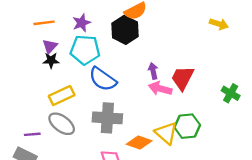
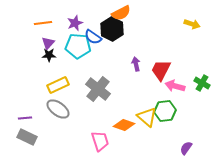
blue semicircle: (103, 79) -> (93, 37), moved, size x0.7
pink arrow: (160, 89) -> (175, 86), moved
gray cross: (107, 118) -> (98, 89), moved, turned 35
purple line: (32, 134) -> (25, 118), moved

